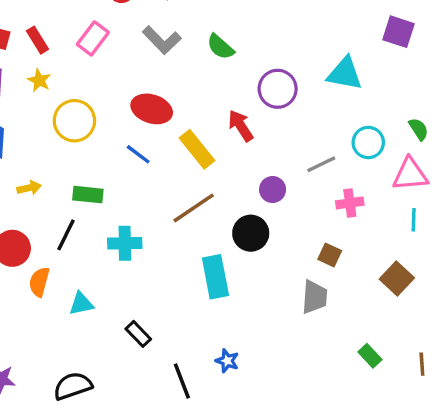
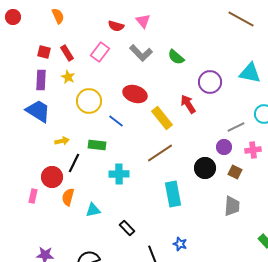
blue line: (138, 154) -> (116, 121), moved
purple circle: (273, 190) -> (224, 147), moved
black circle: (251, 233) -> (205, 168), moved
black line: (66, 235) -> (74, 163), moved
brown square: (330, 255) -> (235, 172), moved

